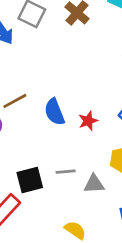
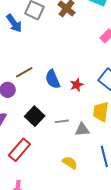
black square: (30, 180) -> (35, 116), moved, turned -30

